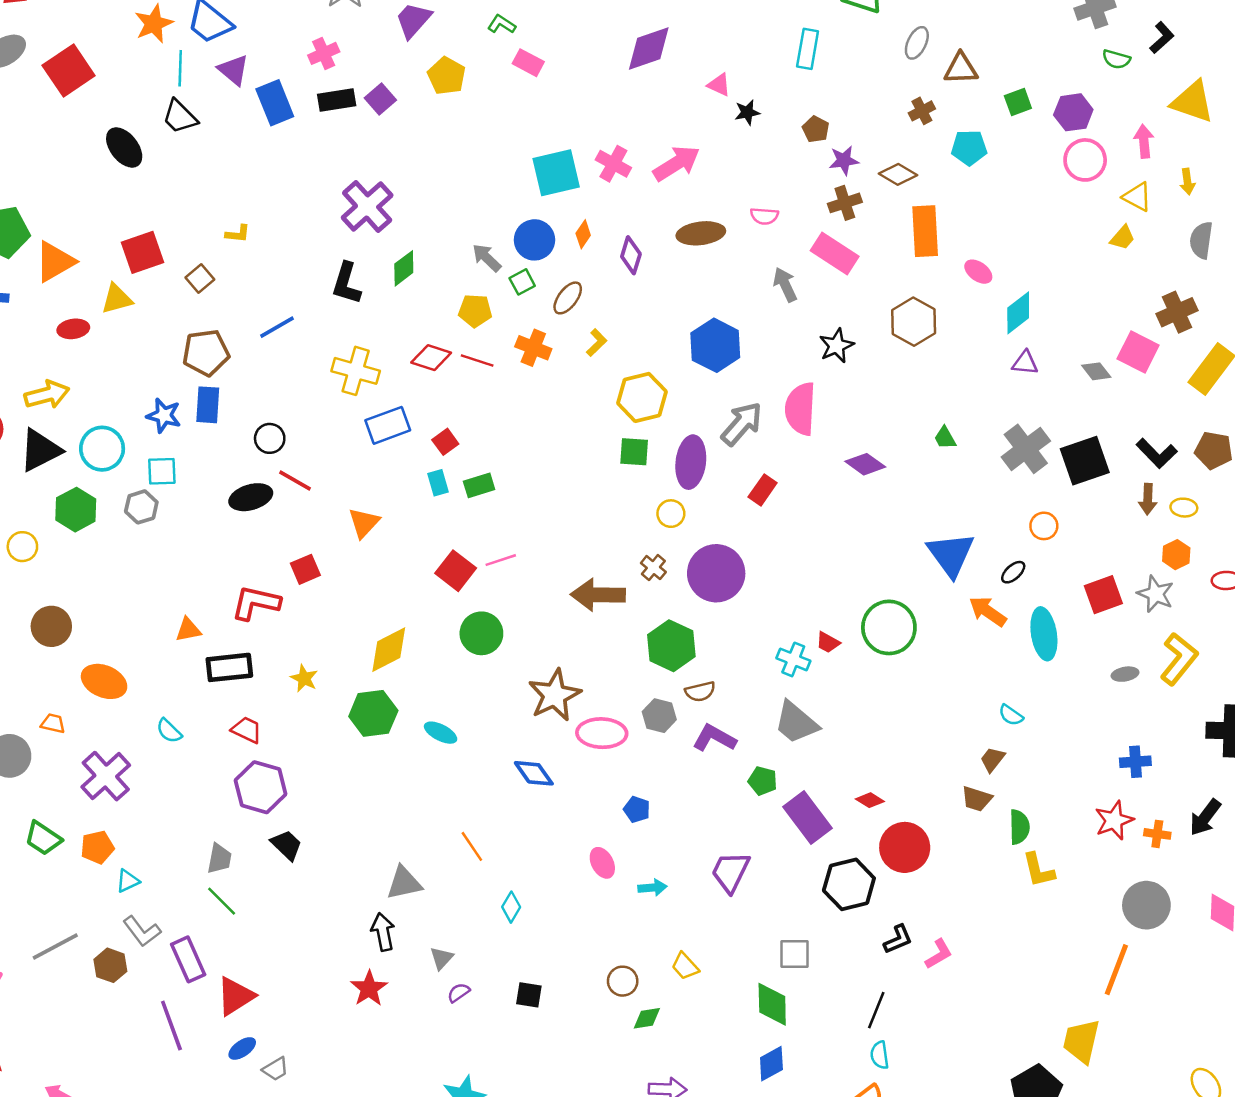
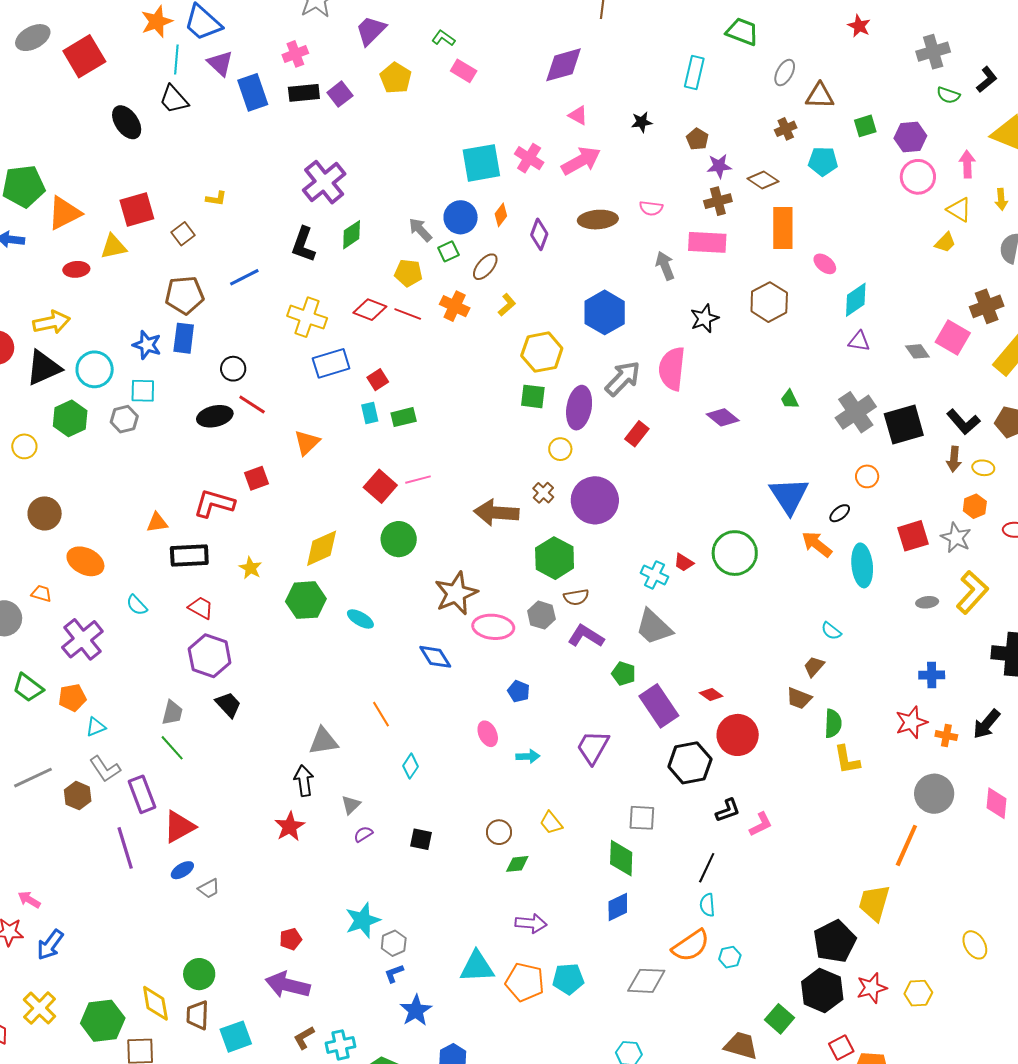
pink triangle: (719, 85) -> (578, 115), moved
pink rectangle: (835, 253) -> (707, 242), turned -33

